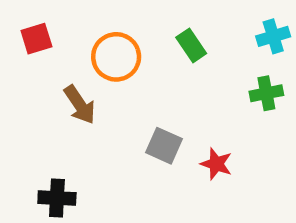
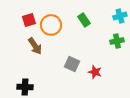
red square: (36, 39) -> (29, 20), moved

